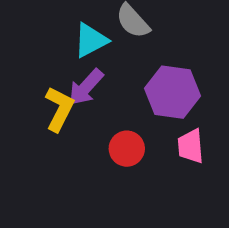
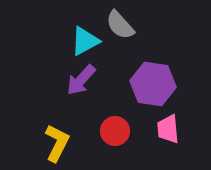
yellow L-shape: (59, 109) -> (57, 143), moved

